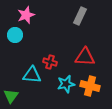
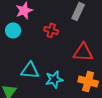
red cross: (50, 62) -> (51, 30), moved
cyan star: (66, 84) -> (54, 79), moved

